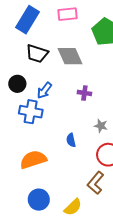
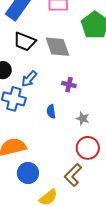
blue semicircle: (71, 140) -> (51, 111), moved
blue circle: (39, 200) -> (28, 173), moved

